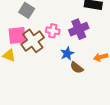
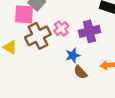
pink cross: (53, 31) -> (61, 29), turned 32
pink square: (17, 35) -> (24, 14), moved

